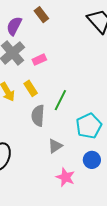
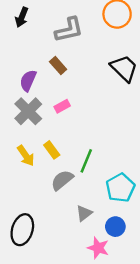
pink rectangle: (39, 60) -> (62, 106), moved
gray semicircle: (38, 116) -> (62, 180), turned 50
blue circle: (92, 160) -> (115, 227), moved

